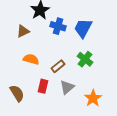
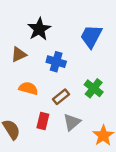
blue cross: (58, 26) -> (56, 62), moved
blue trapezoid: (83, 28) -> (91, 36), moved

